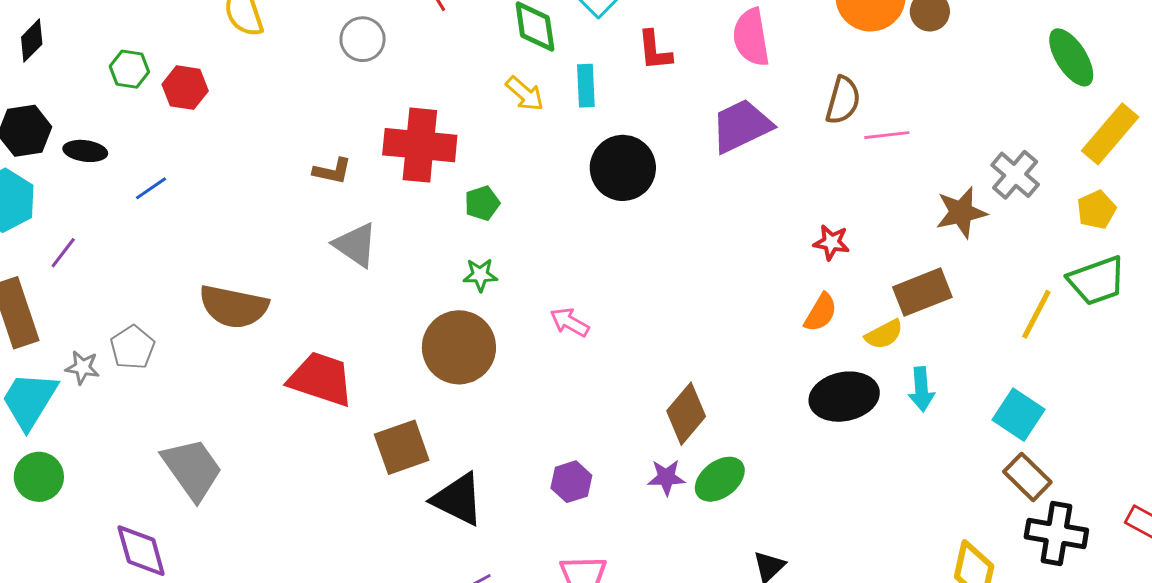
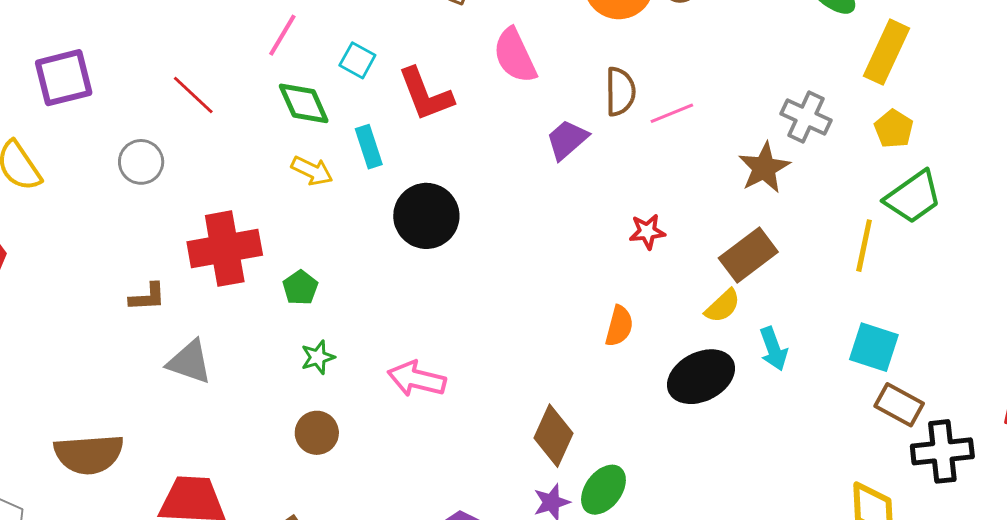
red L-shape: (655, 51) -> (425, 94), size x1.4
purple trapezoid: (741, 126) -> (567, 140), moved, size x0.7
orange semicircle: (821, 313) -> (619, 326), moved
pink arrow: (570, 322) -> (417, 379), size x1.4
brown circle: (459, 347) -> (317, 433), size x0.6

